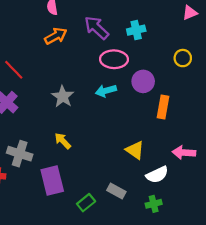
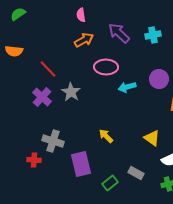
pink ellipse: (114, 59) -> (106, 67), moved
gray star: (63, 97) -> (71, 92), moved
yellow arrow: (63, 141) -> (106, 136), moved

